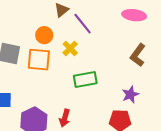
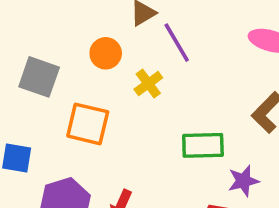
orange square: (39, 60) -> (88, 124), moved
green rectangle: (85, 80) -> (203, 145), moved

